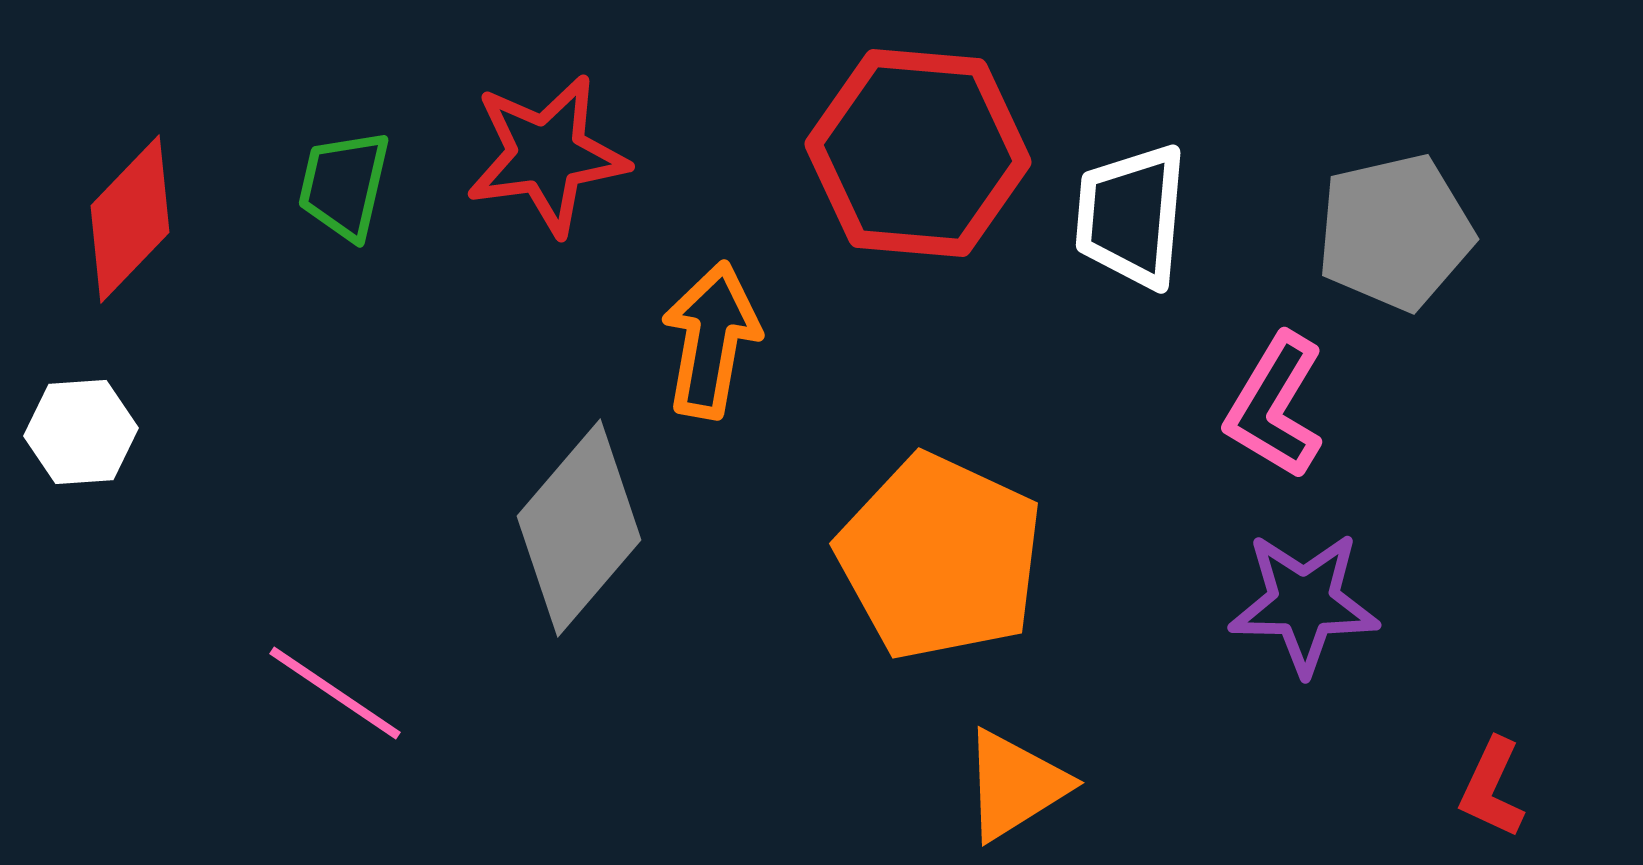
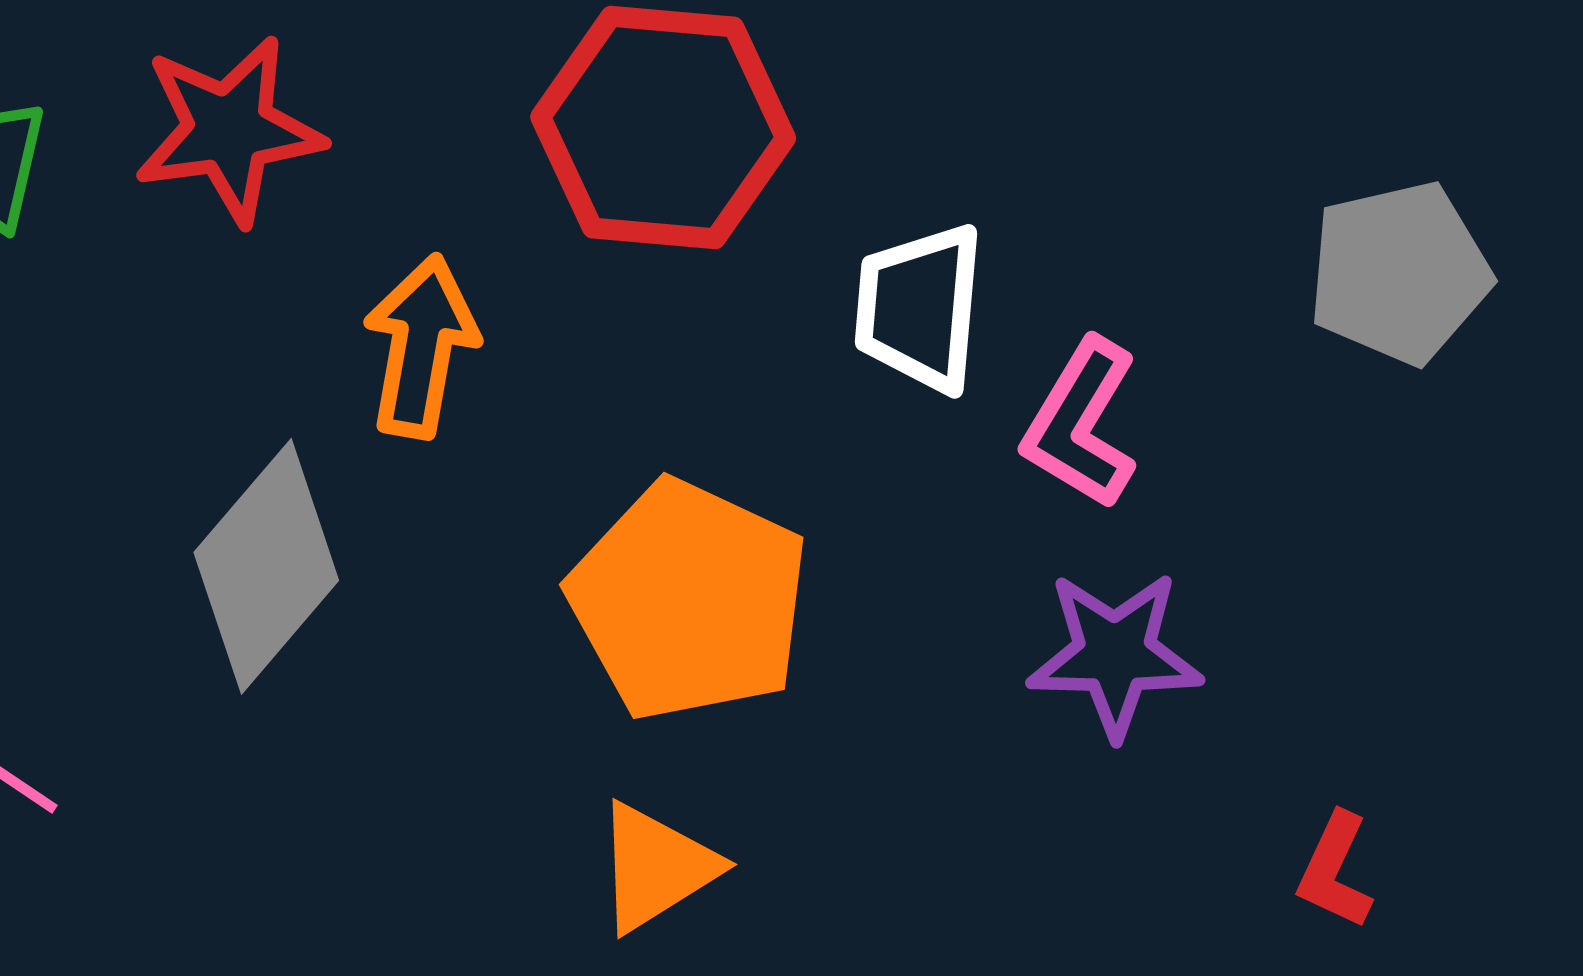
white trapezoid: (1131, 216) -> (919, 308), moved
gray pentagon: (1395, 232) -> (1399, 273), moved
orange triangle: (1015, 785) -> (656, 867), moved

